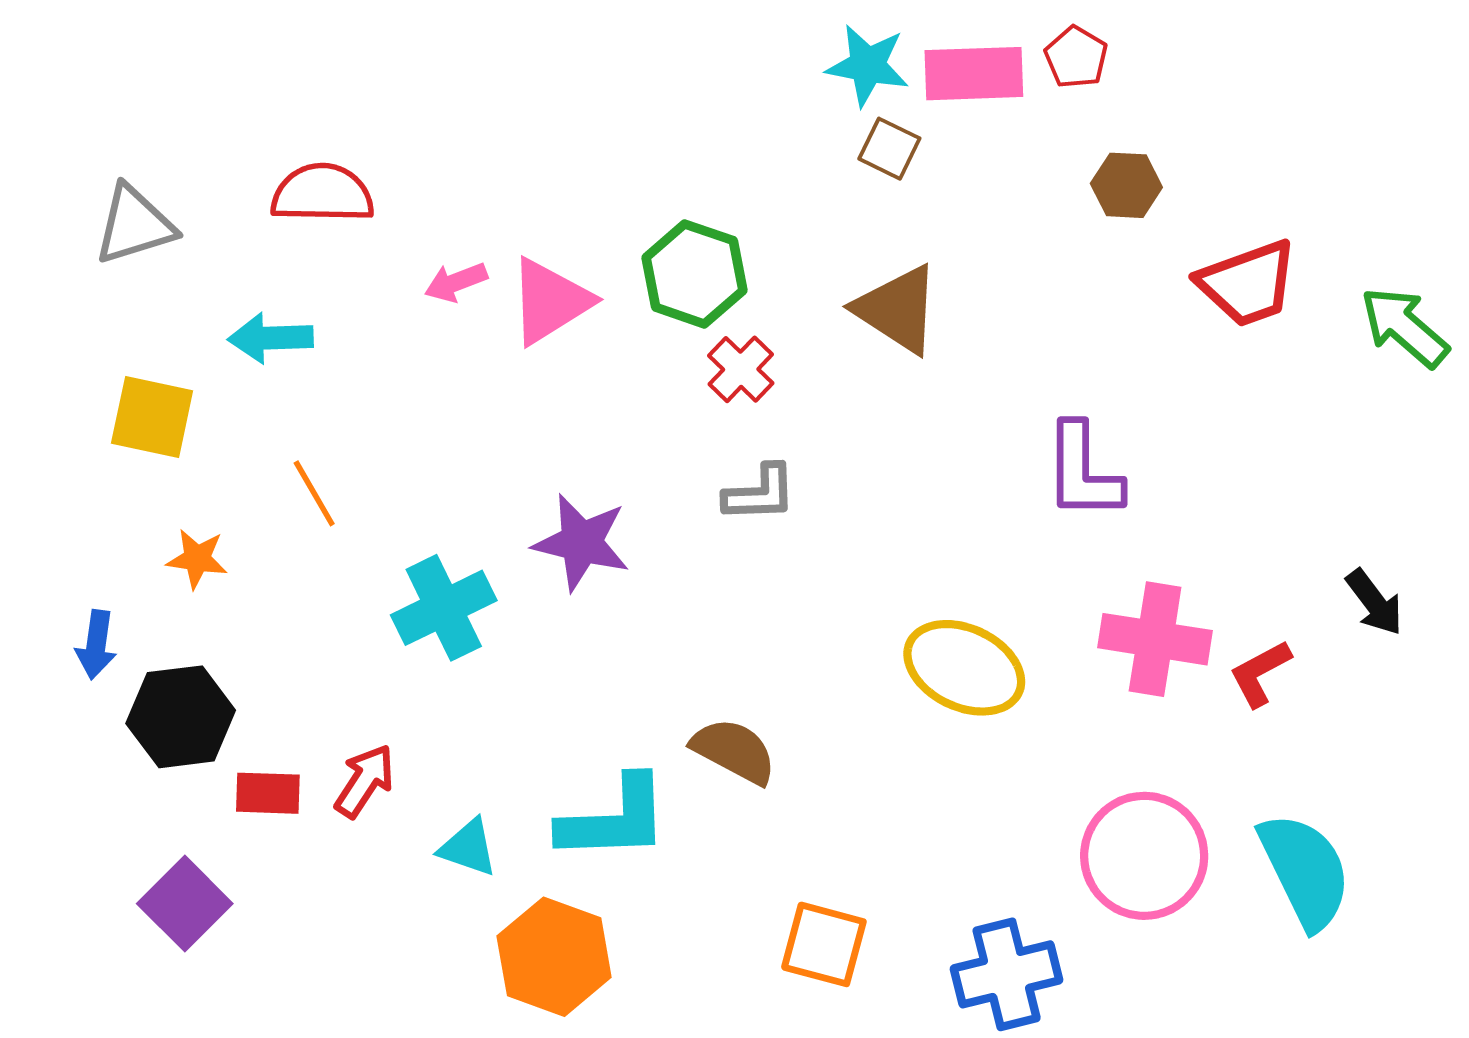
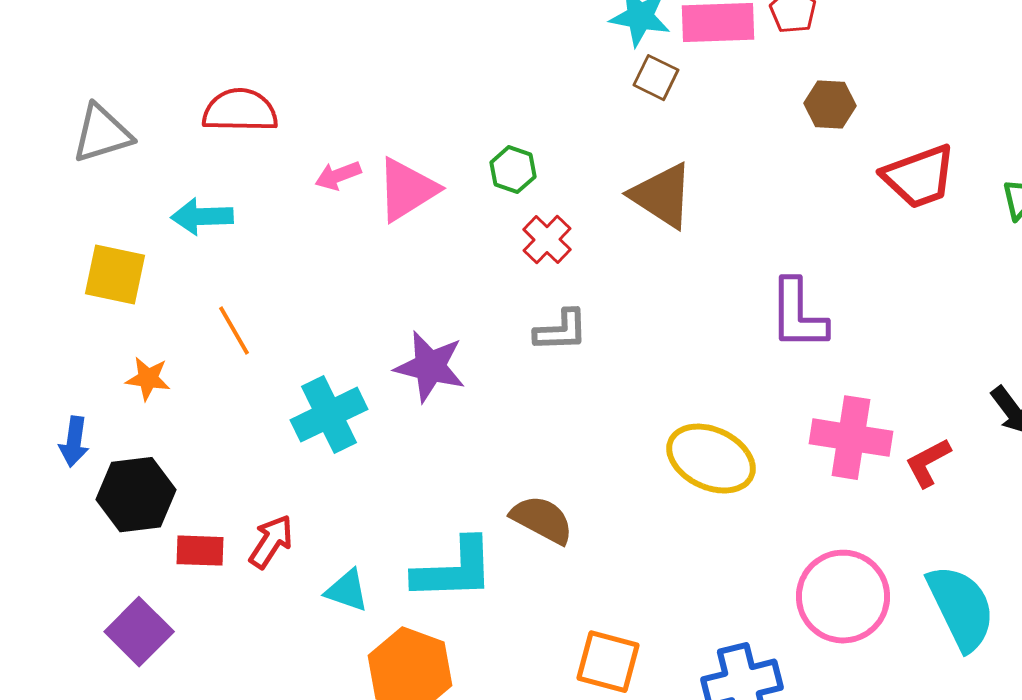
green hexagon: (694, 274) -> (513, 170), size x0.6

